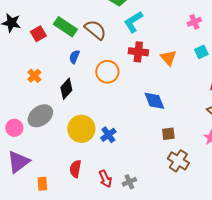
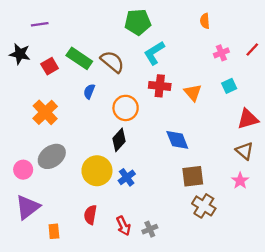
orange cross: (34, 76) -> (45, 112), size x1.6
black diamond: (66, 89) -> (119, 140), moved
brown square: (168, 134) -> (193, 176), size x1.5

